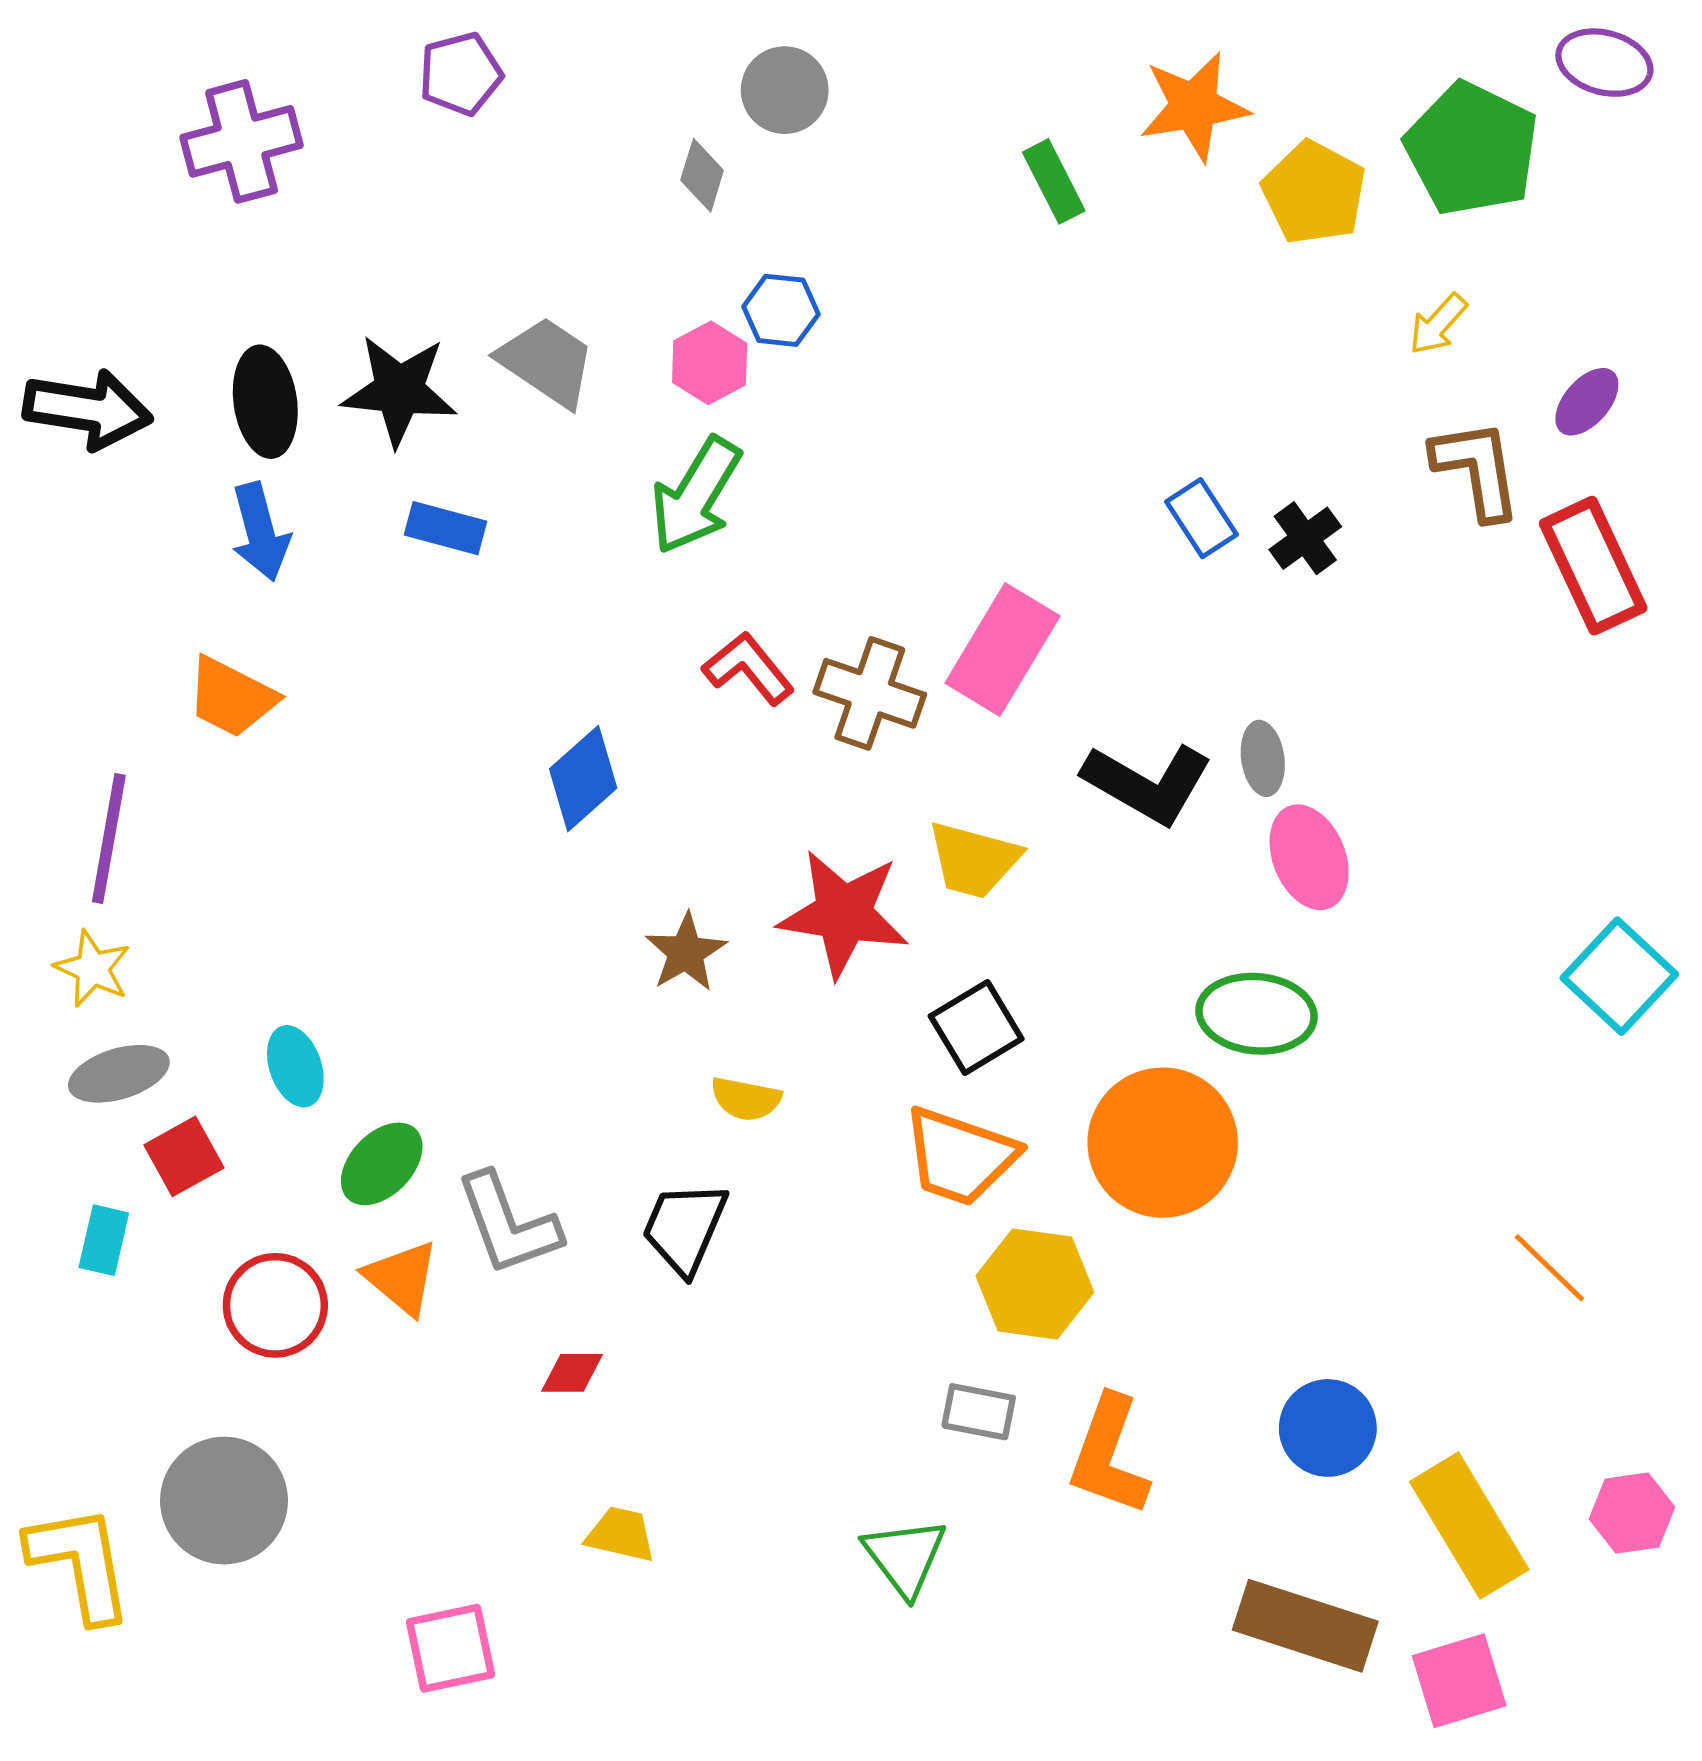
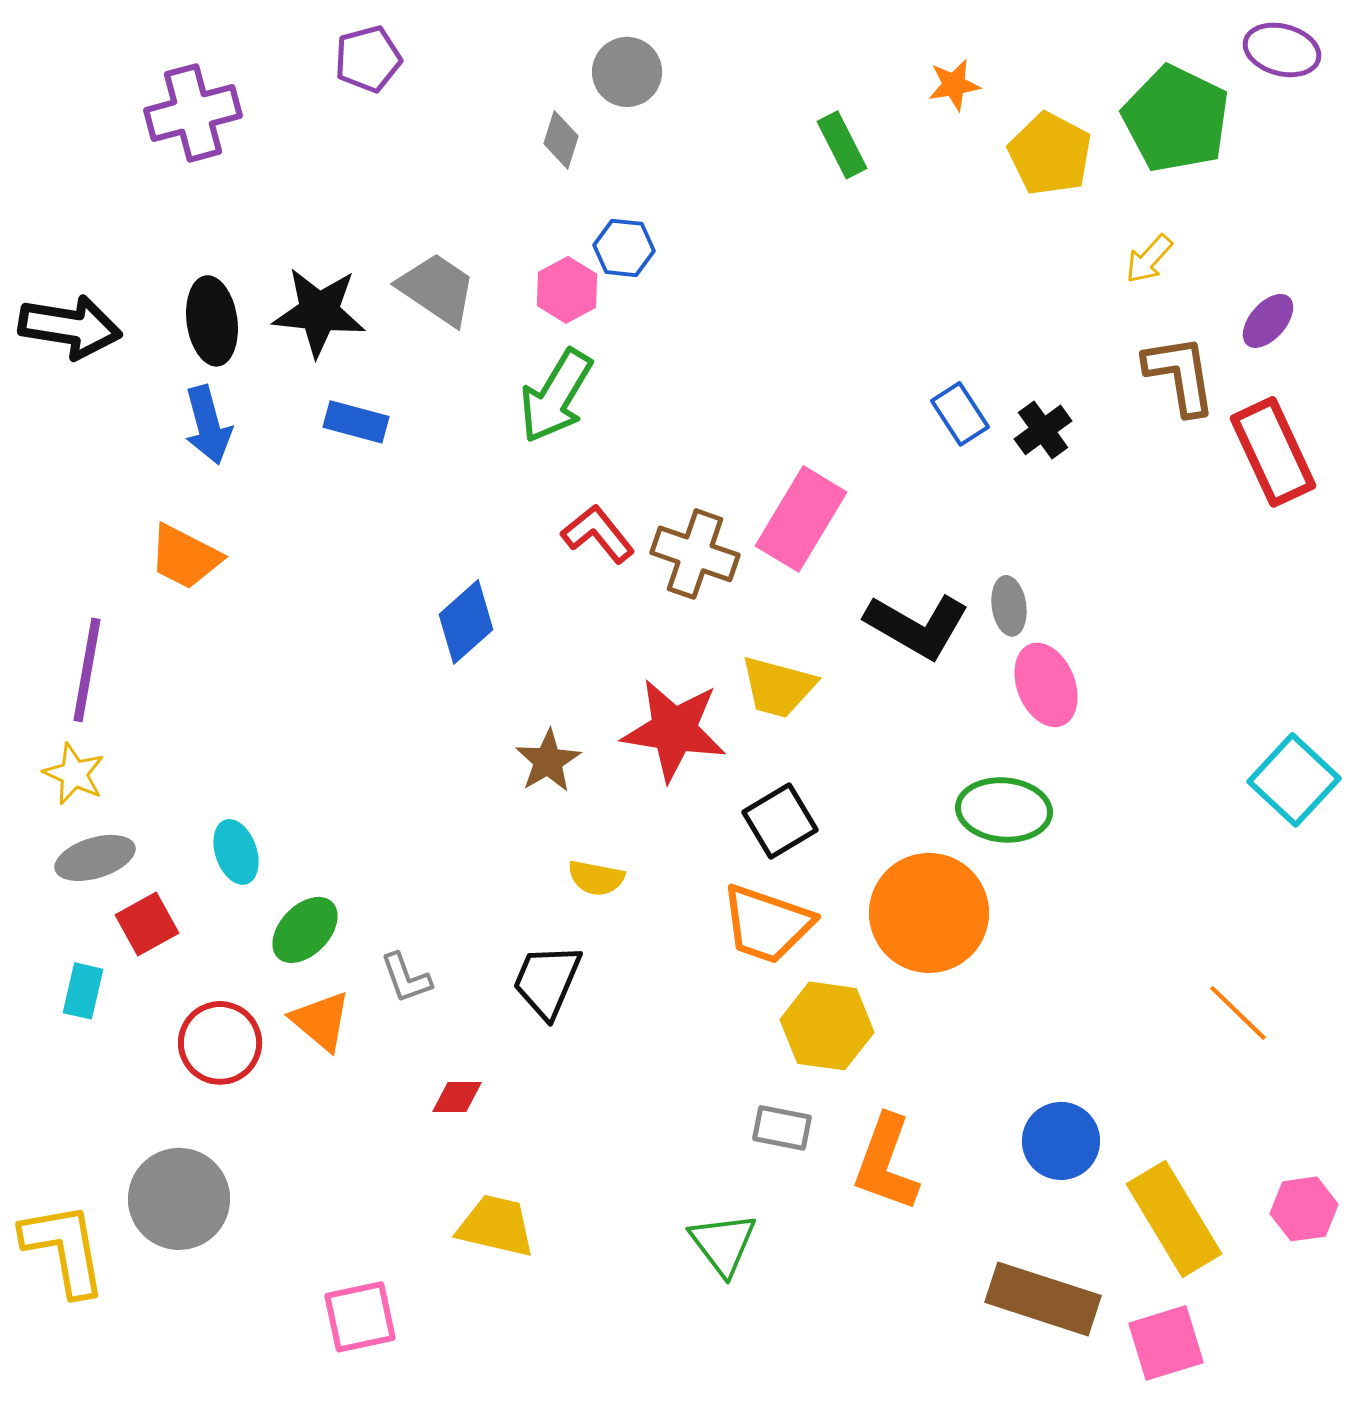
orange star: (1194, 106) -> (954, 85), size x0.6
gray L-shape: (508, 1224) -> (406, 978), size x0.6
yellow trapezoid: (621, 1534) -> (496, 1226), size x1.4

